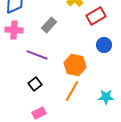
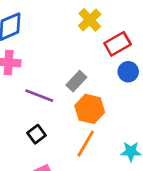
gray rectangle: (49, 25) -> (76, 81), moved
blue circle: (104, 45) -> (128, 72), moved

